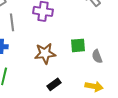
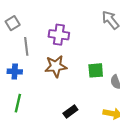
brown star: (45, 53) -> (56, 66), moved

